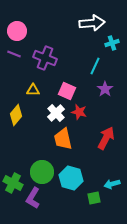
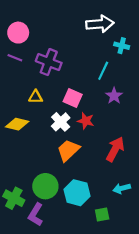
cyan cross: (112, 43) -> (122, 46), turned 32
yellow diamond: (16, 115) -> (17, 124), turned 65
orange trapezoid: (63, 139) -> (68, 150), turned 60
cyan arrow: (112, 184) -> (122, 188), moved

